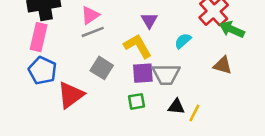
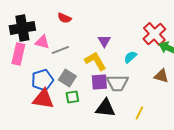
pink triangle: (90, 15) -> (42, 42), moved, turned 49
blue pentagon: (42, 71) -> (42, 80), moved, turned 30
red triangle: (71, 95) -> (43, 99), turned 45
green square: (136, 101) -> (72, 97), moved
black triangle: (176, 107) -> (105, 108), moved, size x1.5

